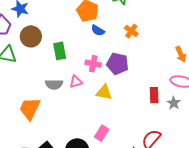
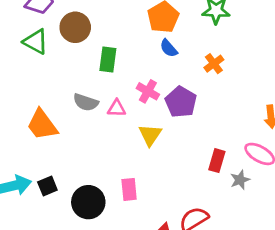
yellow triangle: (104, 92) -> (150, 135), turned 36
orange trapezoid: (30, 109) -> (42, 125), turned -80
pink rectangle: (102, 133) -> (129, 189), turned -56

